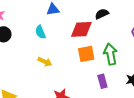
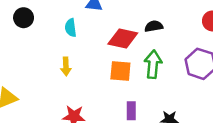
green arrow: (110, 54) -> (153, 64), moved
yellow arrow: (45, 62) -> (66, 66), turned 48

